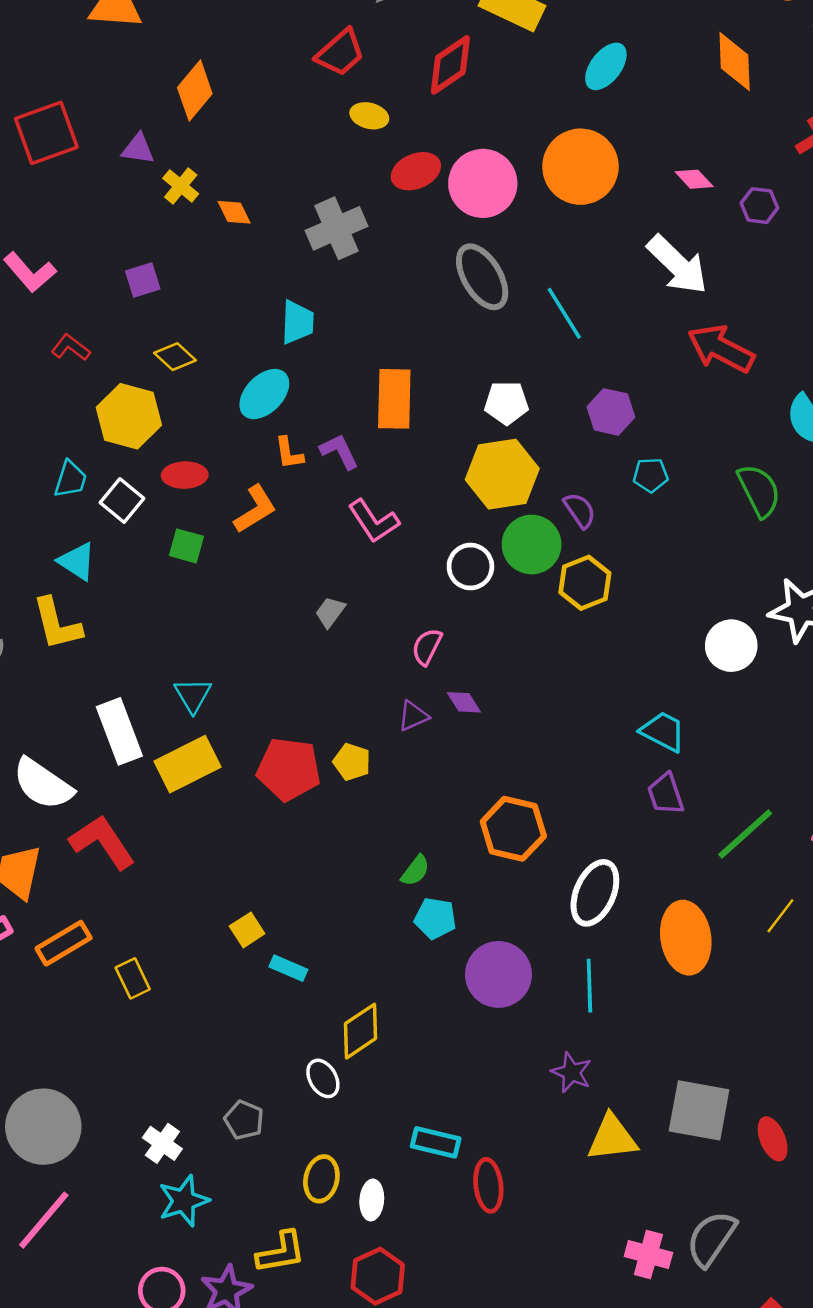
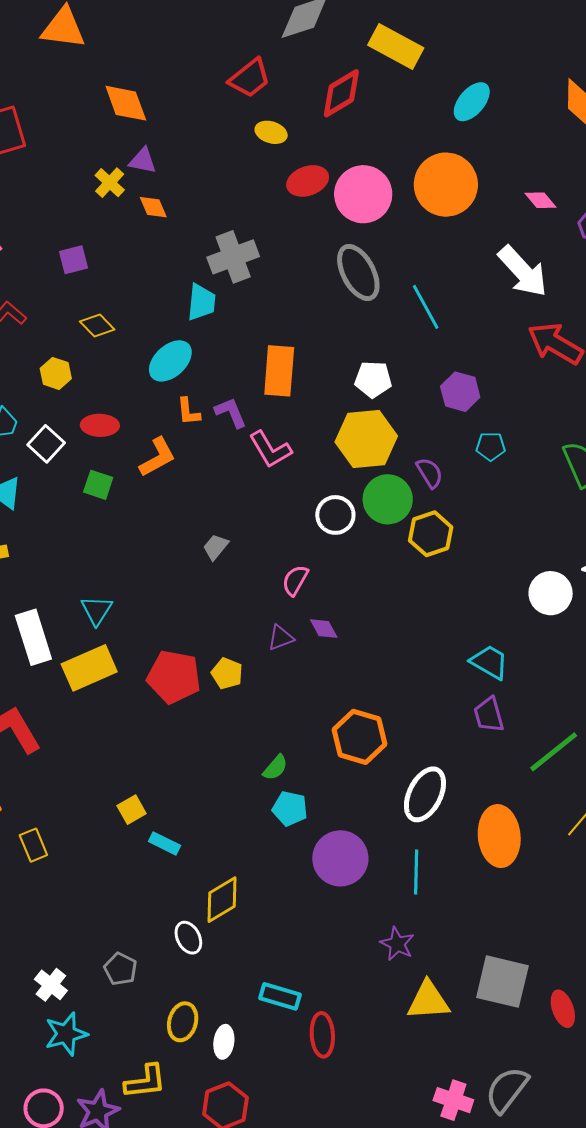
orange diamond: (195, 91) -> (126, 103), turned -63
purple triangle: (138, 149) -> (143, 161), moved
gray cross: (337, 228) -> (233, 257), moved
yellow hexagon: (129, 416) -> (56, 373), size x0.6
pink L-shape: (374, 521) -> (270, 449), moved

